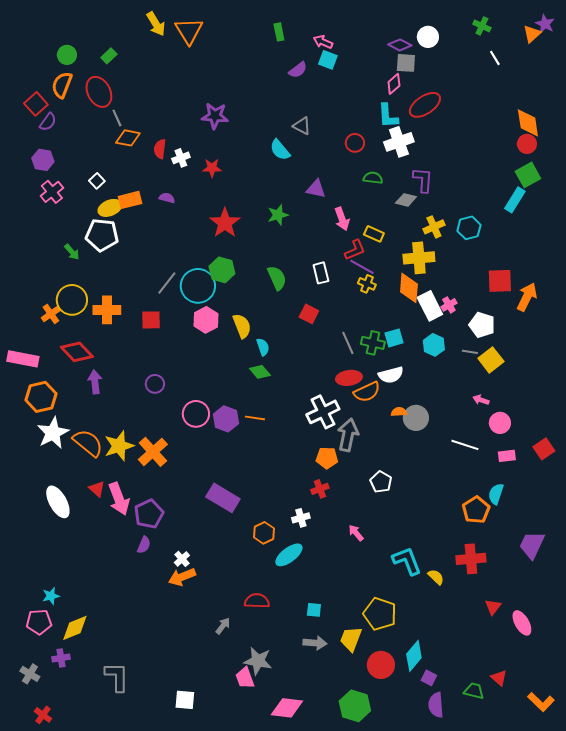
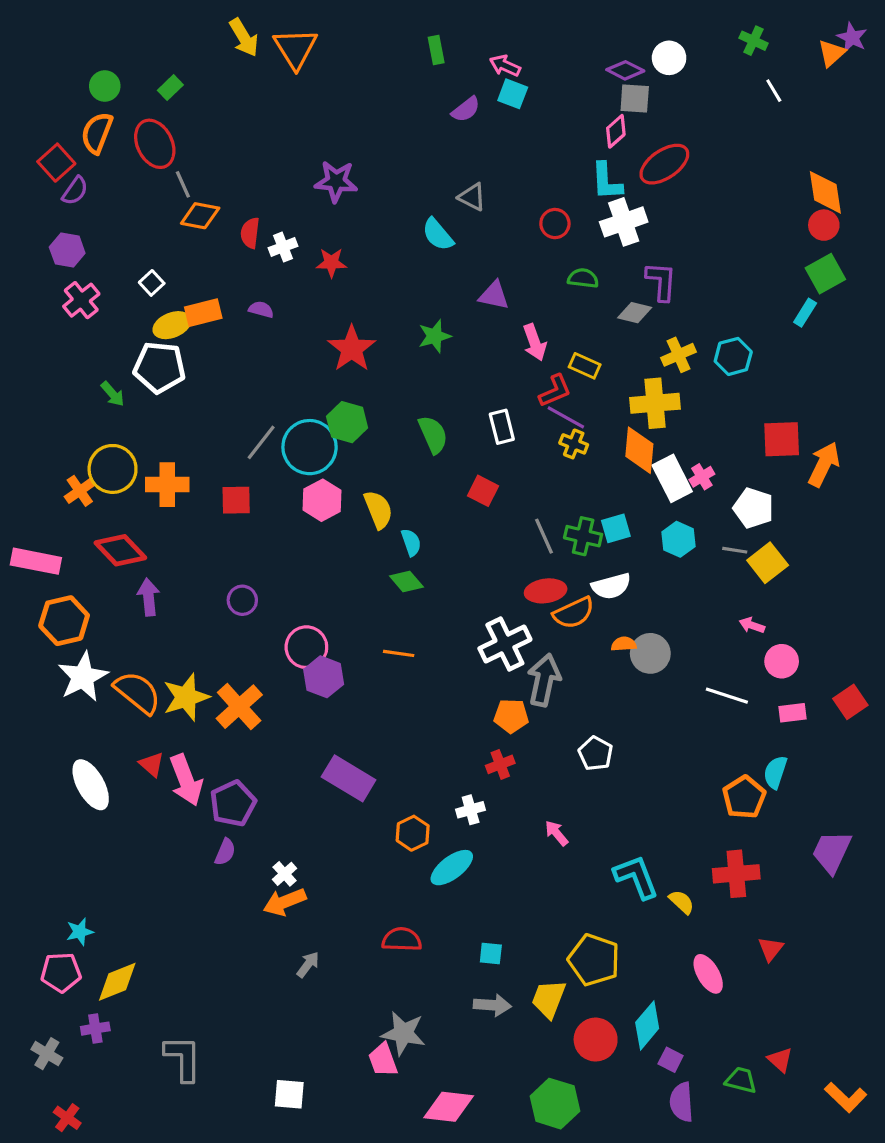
cyan rectangle: (515, 200) -> (805, 313), size x0.7
purple hexagon: (226, 419) -> (324, 677), moved
pink ellipse: (522, 623) -> (708, 974), moved
gray arrow: (223, 626) -> (308, 964), moved

